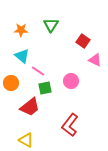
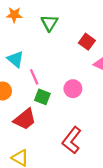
orange star: (21, 30) -> (14, 15), moved
pink line: (38, 71) -> (34, 77), turned 32
green square: (45, 88) -> (42, 97), turned 32

